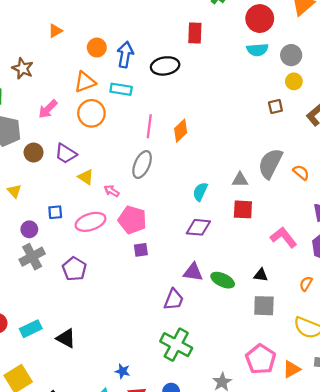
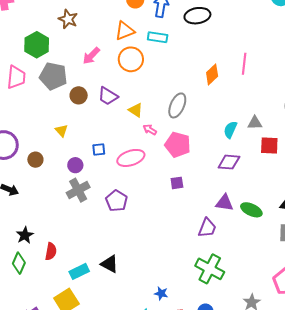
pink line: (149, 126) -> (244, 64), moved
yellow triangle: (86, 177) -> (136, 110), moved
gray triangle: (240, 180) -> (255, 123), moved
pink pentagon: (132, 220) -> (178, 145), moved
cyan rectangle: (31, 329) -> (79, 271), moved

